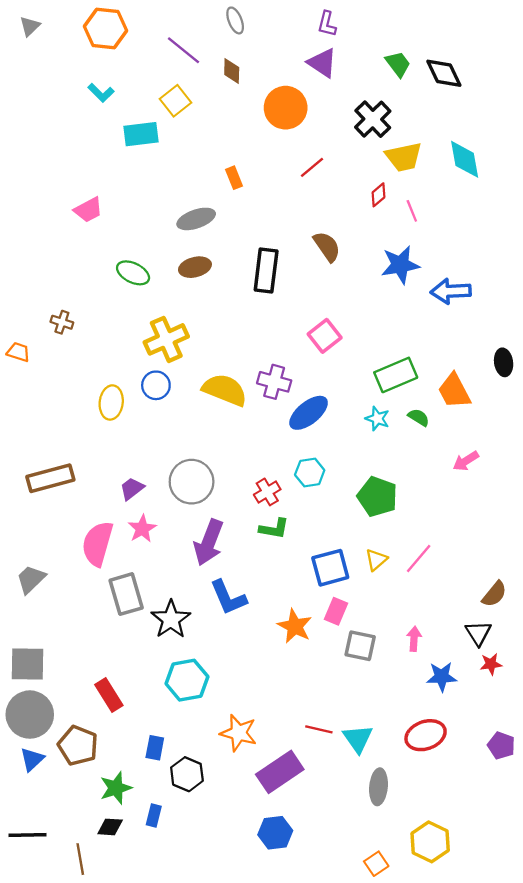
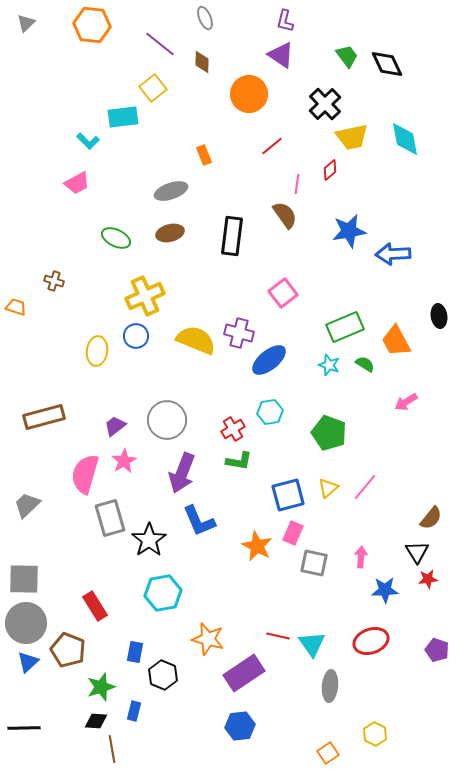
cyan L-shape: (101, 93) -> (88, 141), moved
pink line: (412, 211) -> (297, 184), moved, turned 30
yellow hexagon: (430, 842) -> (375, 734), size x0.7
brown line: (80, 859) -> (112, 749), moved

